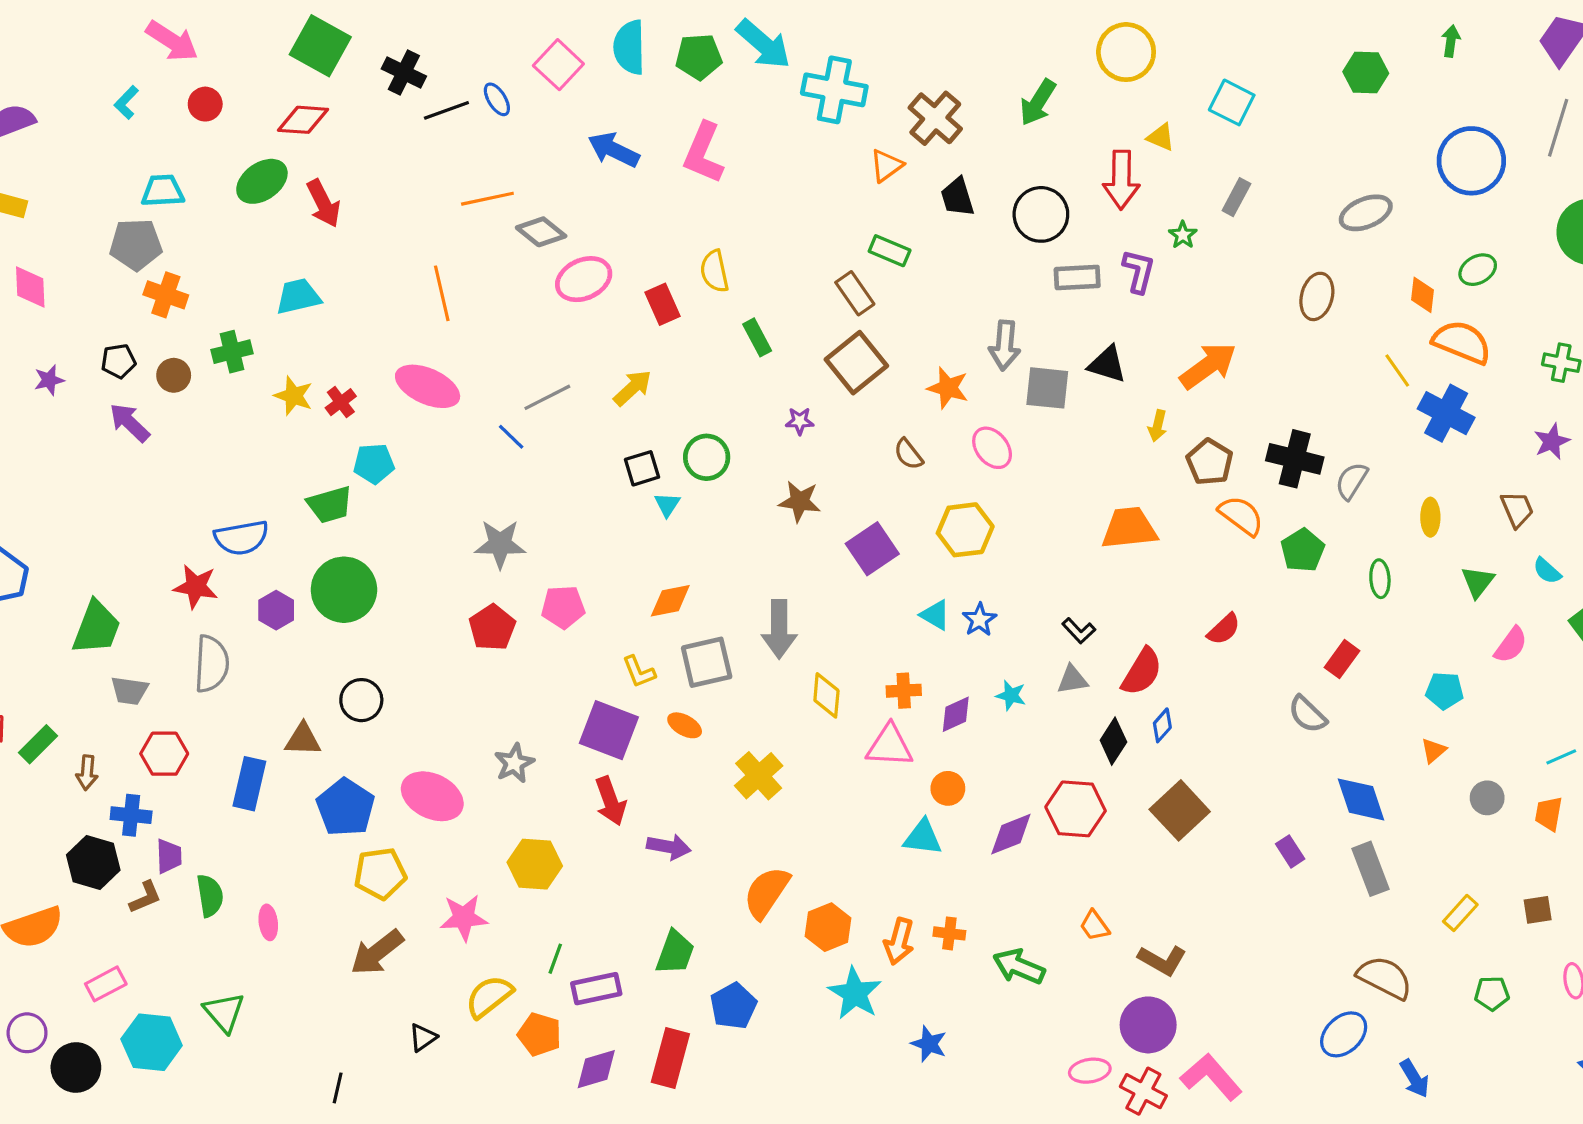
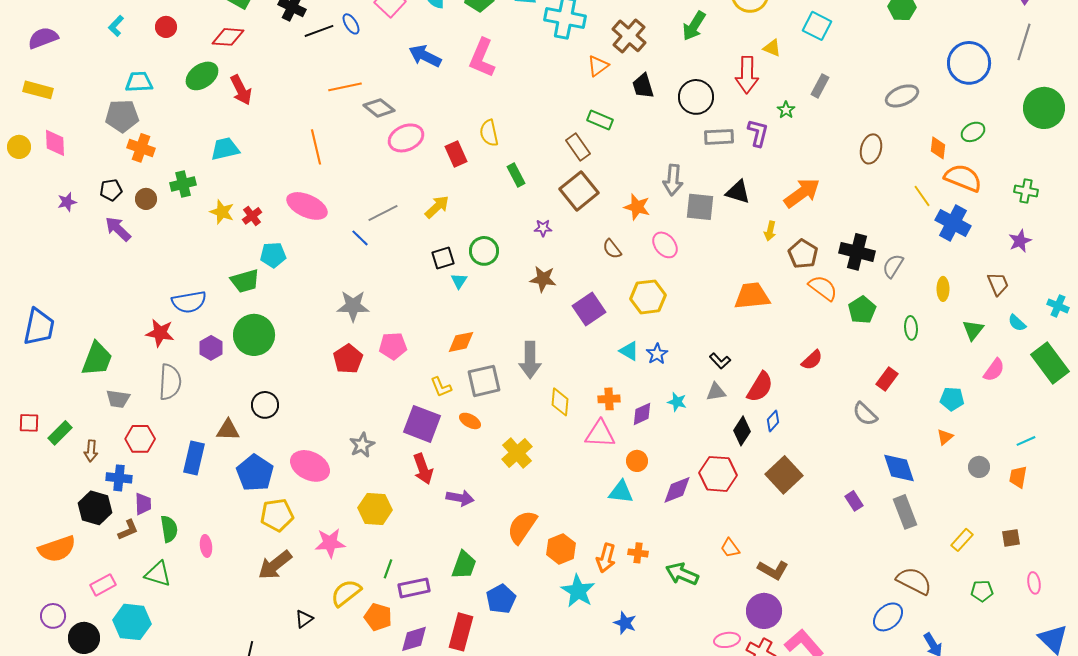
green triangle: (224, 1012) -> (158, 574), moved, turned -32

